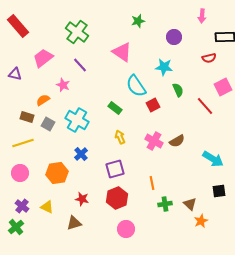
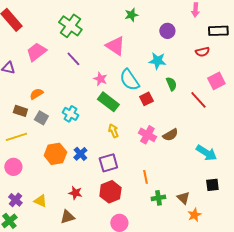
pink star: (63, 85) -> (100, 79), moved
green rectangle: (115, 108) -> (108, 102), size x1.5
cyan cross: (77, 120) -> (70, 114), size x0.7
blue cross: (81, 154) -> (80, 154), moved
orange hexagon: (57, 173) -> (55, 154), moved

